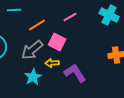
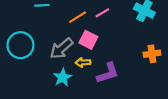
orange line: (37, 25) -> (78, 17), moved
purple L-shape: (75, 73) -> (108, 73), turned 105

